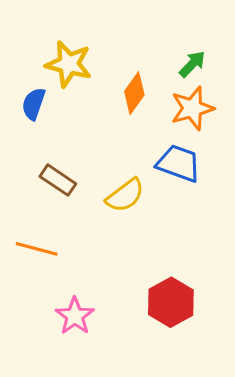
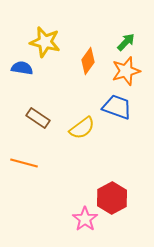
blue semicircle: (34, 104) -> (22, 68), turned 80
pink star: (75, 316) -> (85, 219), moved

